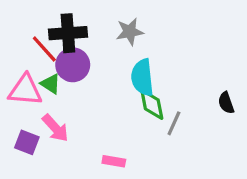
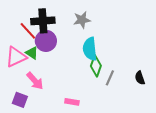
pink triangle: (25, 90) -> (16, 57), turned -30
black semicircle: (226, 103) -> (140, 78), moved
green diamond: (152, 104) -> (96, 66), turned 30
purple square: (27, 142) -> (20, 100), moved

